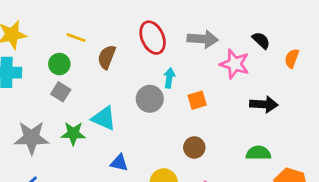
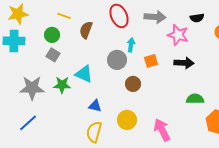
black semicircle: (261, 40) -> (197, 18), turned 128
black arrow: (264, 104) -> (184, 63), moved
brown circle: (194, 147) -> (133, 84), moved

